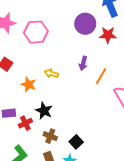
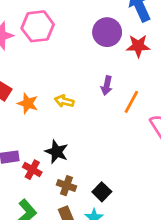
pink hexagon: (36, 32) -> (38, 26), moved
orange star: (28, 84) -> (28, 103), moved
red cross: (25, 123) -> (32, 170), turned -32

